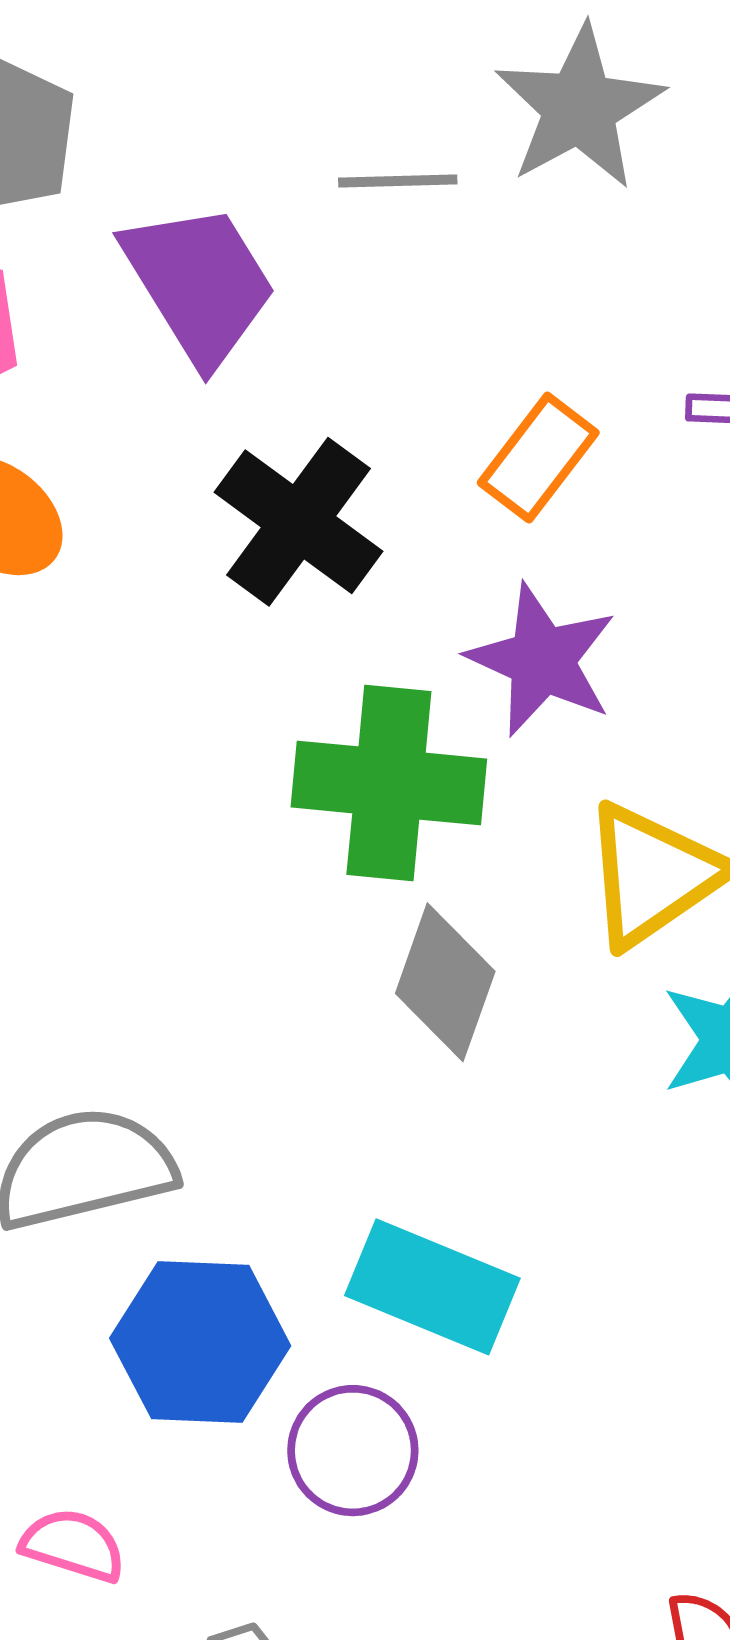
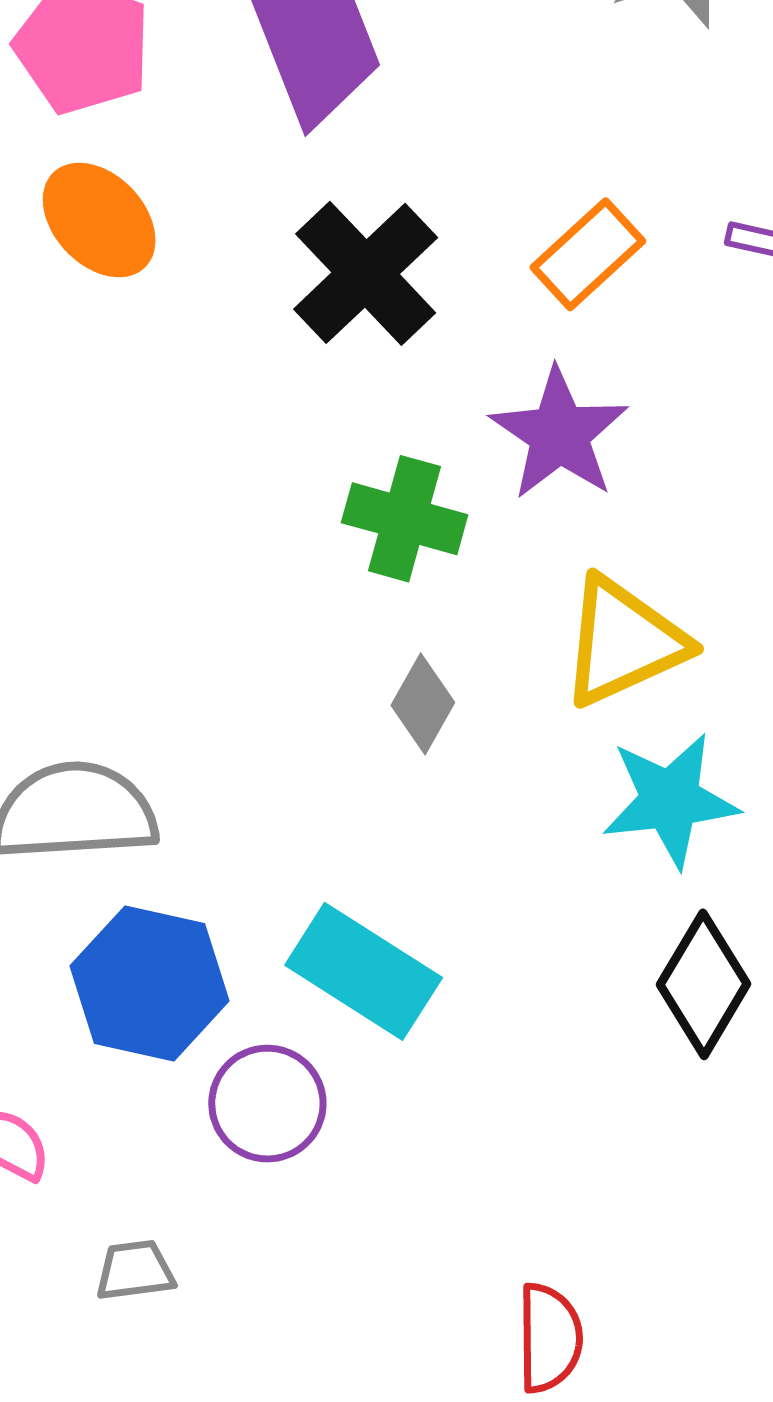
green cross: (389, 783) -> (405, 519), size x0.7
gray diamond: (445, 982) -> (423, 704), size x0.7

